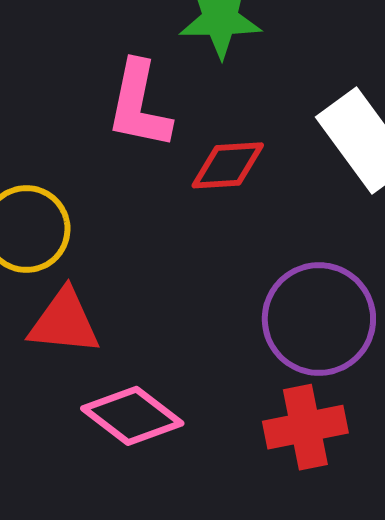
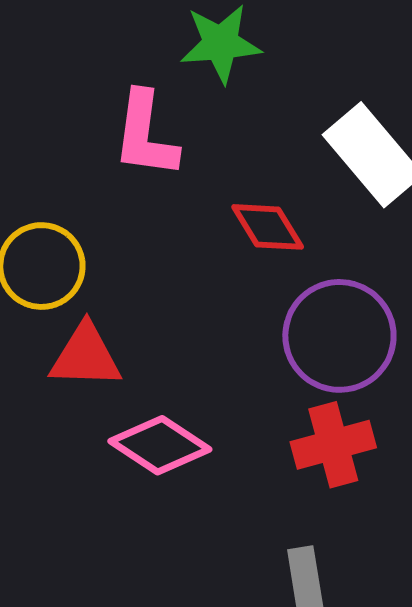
red diamond: (228, 165) -> (268, 227), moved, turned 66

